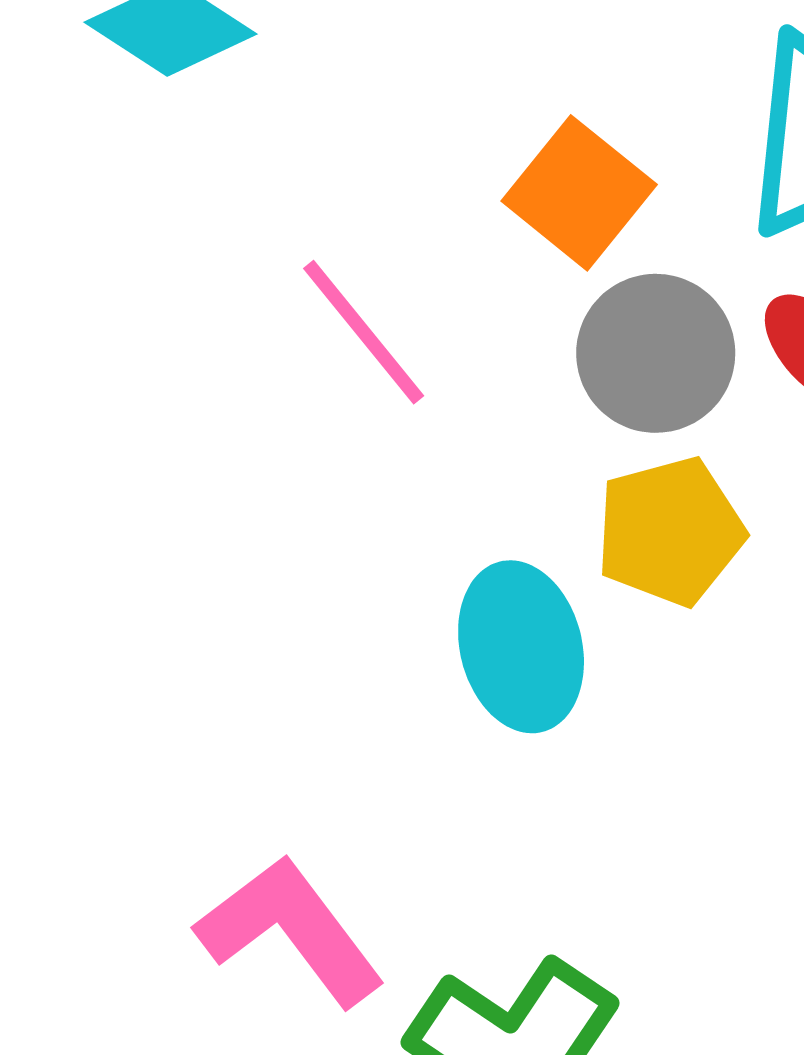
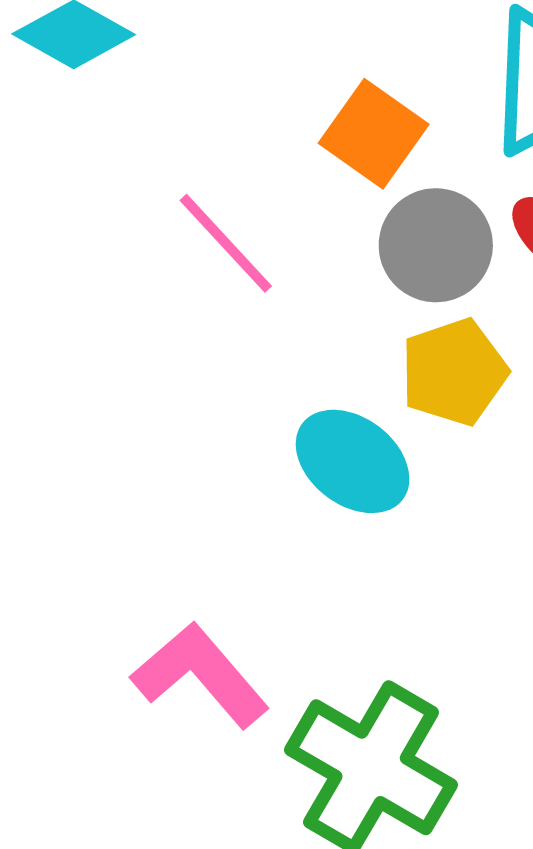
cyan ellipse: (521, 647) -> (353, 461), turned -35

